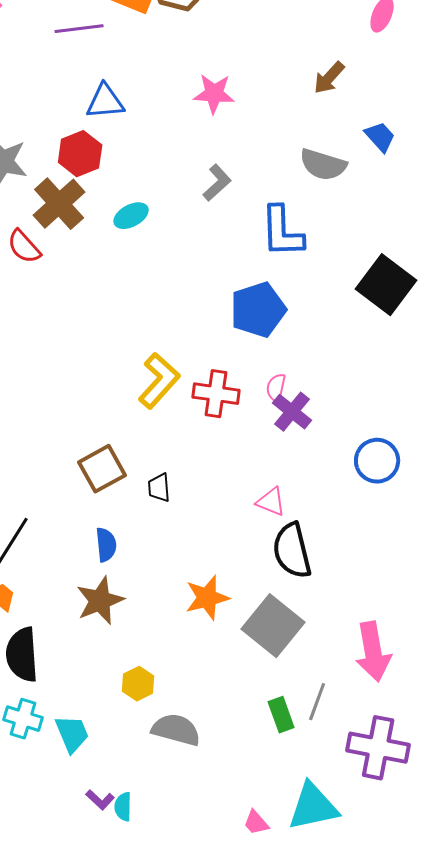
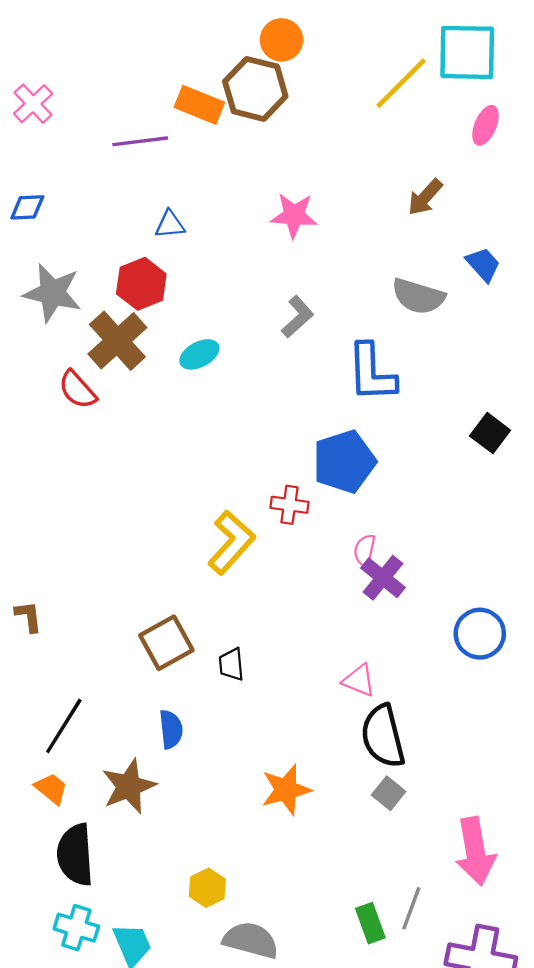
blue triangle: (105, 102) -> (170, 225), size x0.7
black square: (386, 285) -> (490, 433), size x0.6
red cross: (216, 394) -> (289, 505), moved, size x0.7
brown star: (100, 601) -> (129, 786), moved
gray square: (273, 626) -> (389, 793), moved, size x0.5

